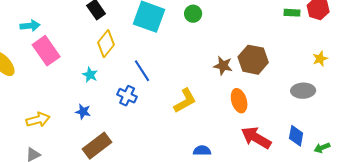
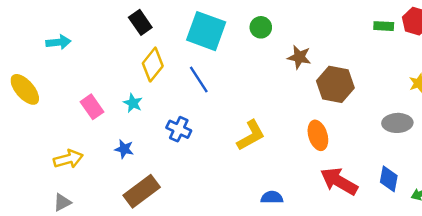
pink rectangle: (46, 51) -> (92, 107), moved, size x0.7
brown star: (223, 66) -> (299, 57), moved
blue line: (142, 71) -> (199, 79), moved

